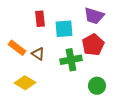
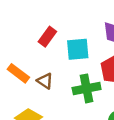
red rectangle: (40, 19) -> (47, 37), turned 42

